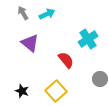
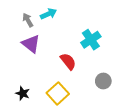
gray arrow: (23, 13) -> (28, 20), moved

